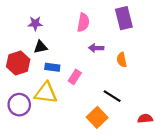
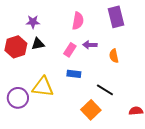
red hexagon: (18, 63) -> (16, 47), moved
blue rectangle: (52, 67) -> (74, 74), moved
pink rectangle: (75, 77) -> (70, 50), moved

